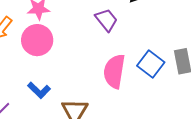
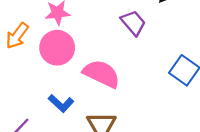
pink semicircle: (114, 71) -> (102, 74), moved, turned 108

